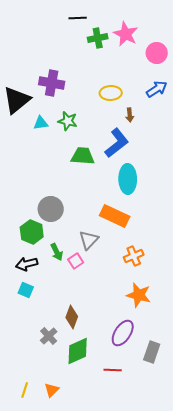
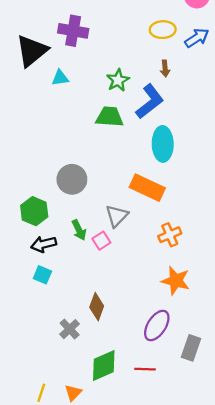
yellow ellipse: (111, 93) -> (163, 30), moved
green star: (68, 121) -> (118, 80), moved, turned 30
green hexagon: (32, 232) -> (34, 211), moved
green diamond: (78, 351) -> (104, 366), moved

